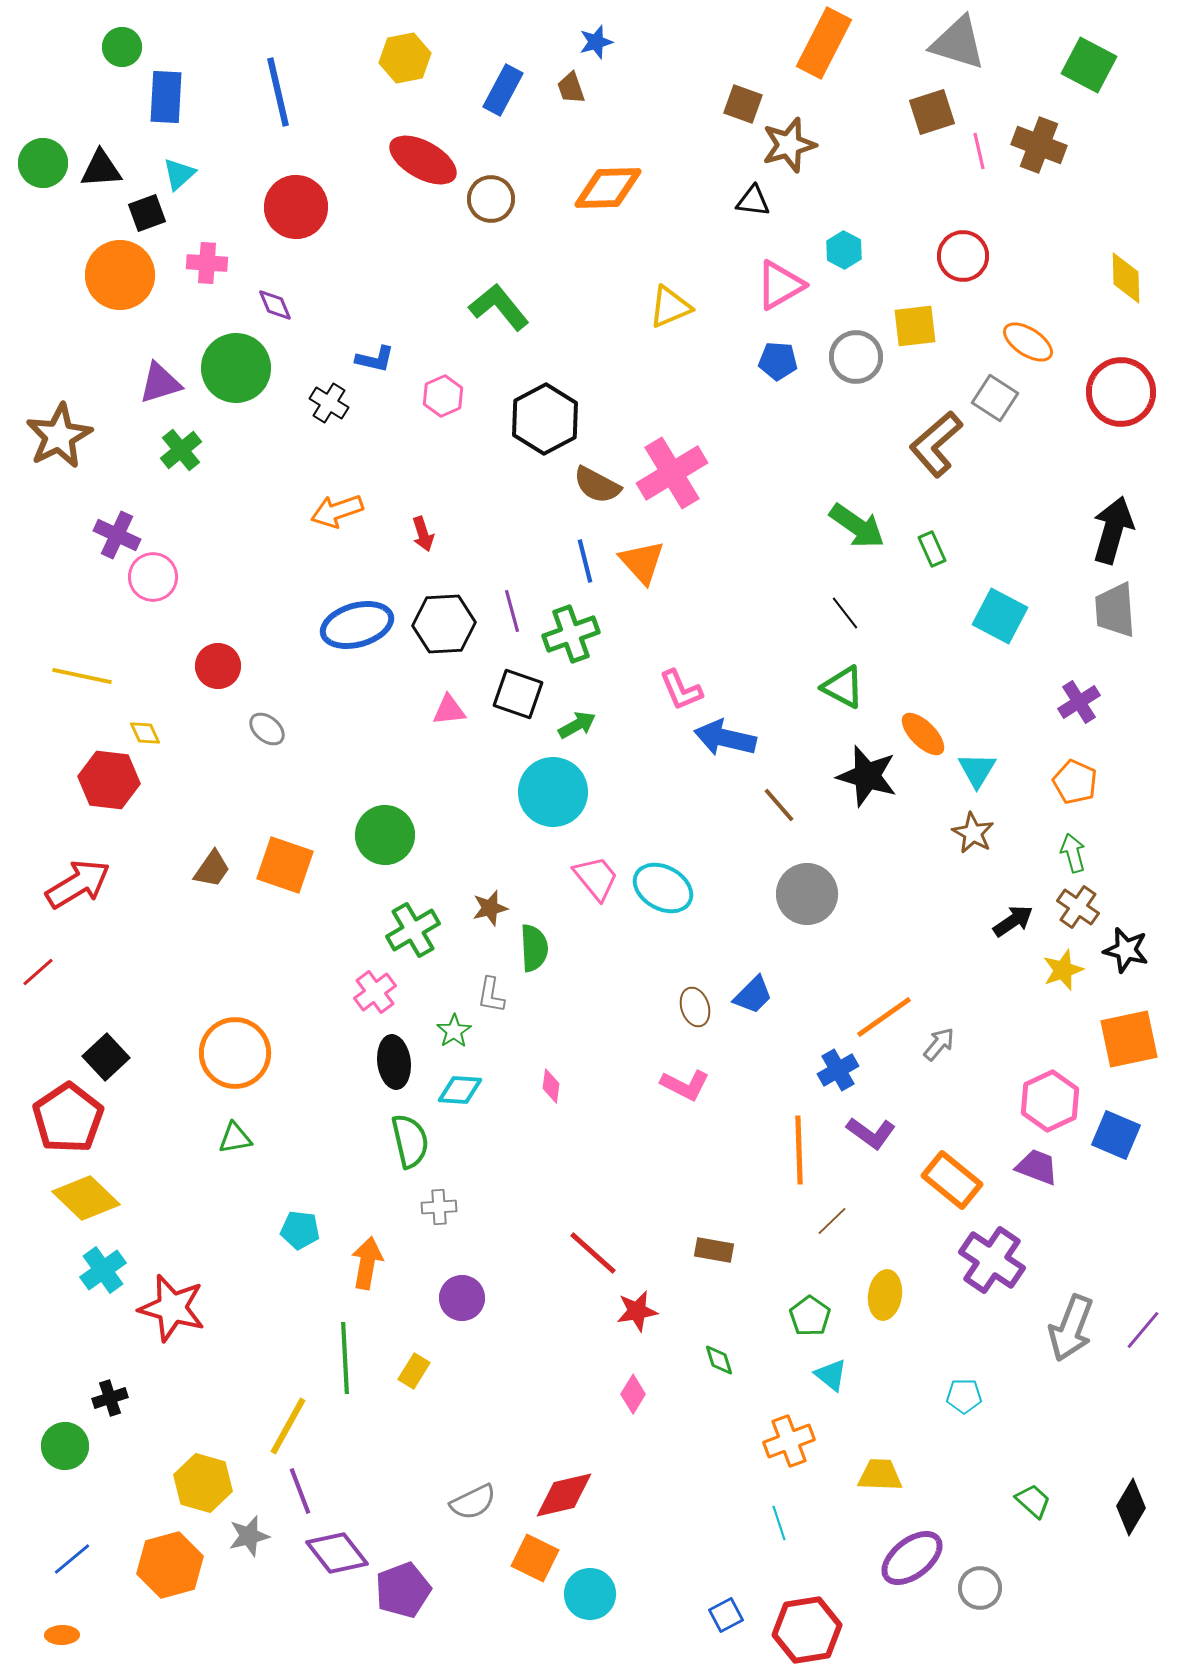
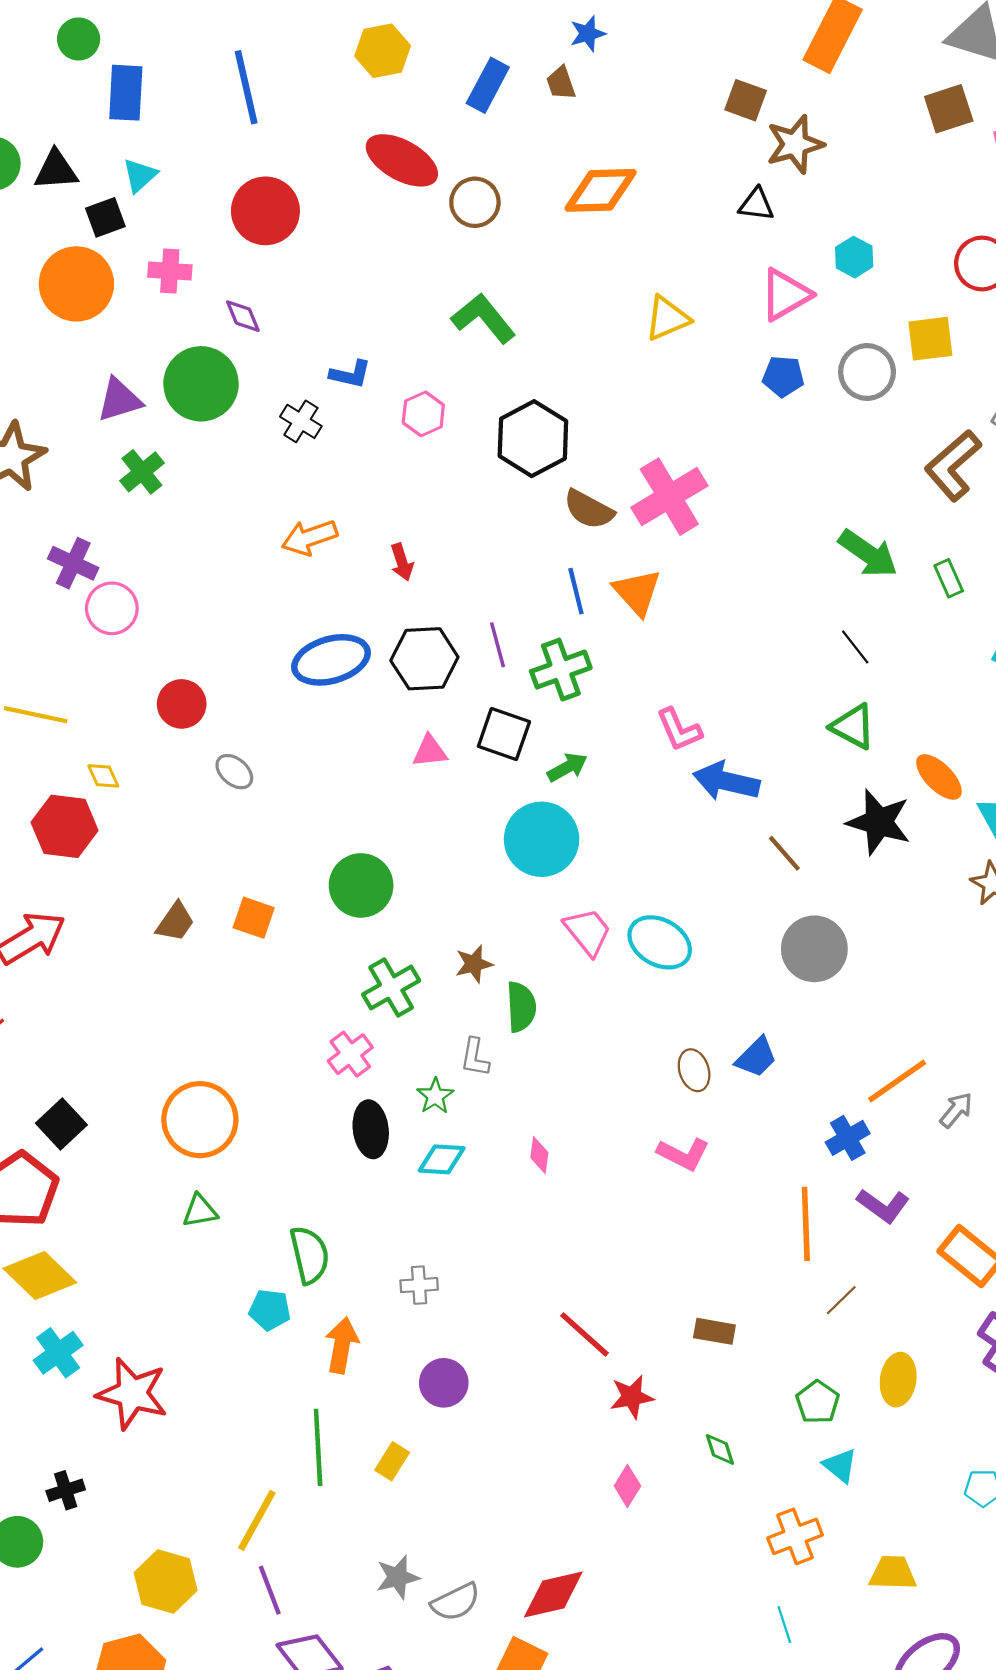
orange square: (285, 865) -> (254, 918), size x0.7
green semicircle: (410, 1141) -> (309, 1255), moved
gray star: (249, 1536) -> (398, 1577), moved

